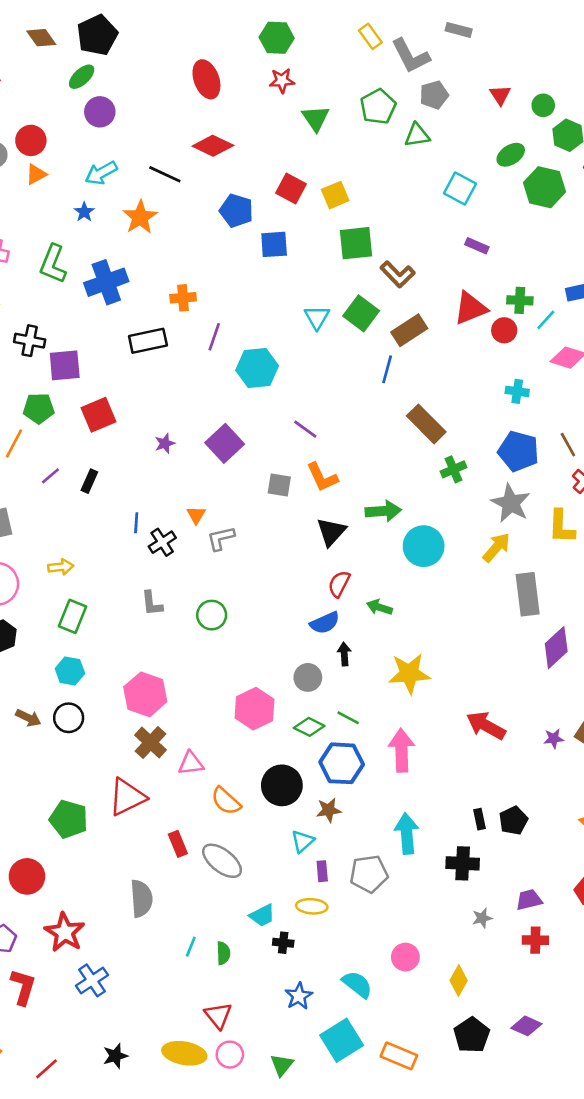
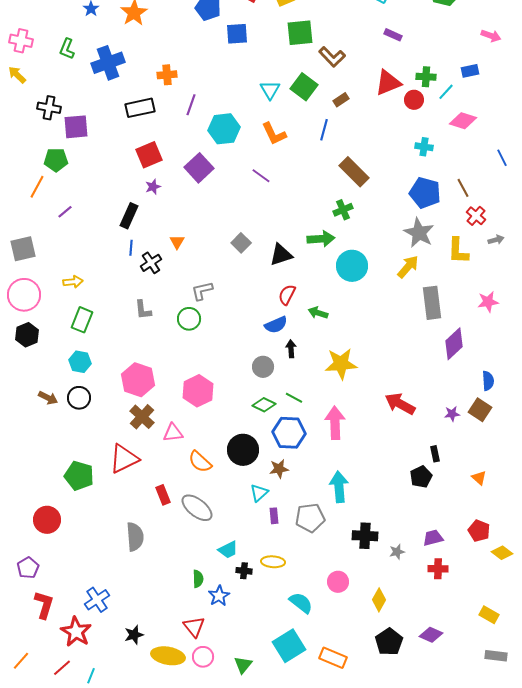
green L-shape: (53, 264) -> (67, 49), size x0.7
brown rectangle: (409, 330) -> (341, 100), size x0.6
red square: (99, 415) -> (149, 155), moved
purple square: (225, 443) -> (199, 168), moved
green cross: (453, 469) -> (343, 210), moved
orange L-shape: (322, 477) -> (274, 134), moved
black rectangle: (89, 481) -> (129, 216), moved, size x1.4
gray square: (279, 485) -> (241, 243), moved, turned 36
black triangle: (331, 532) -> (281, 255), turned 30
gray L-shape: (221, 538) -> (202, 291), moved
pink hexagon: (255, 709) -> (198, 391), moved
black rectangle: (480, 819) -> (435, 454), moved
black cross: (463, 863) -> (365, 536), moved
yellow ellipse: (312, 906) -> (273, 562), moved
red star: (65, 932) -> (76, 632), moved
cyan line: (191, 947) -> (91, 676), moved
blue star: (299, 996) -> (219, 596), moved
black star: (115, 1056) -> (134, 635), moved

